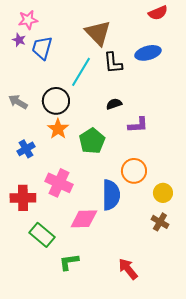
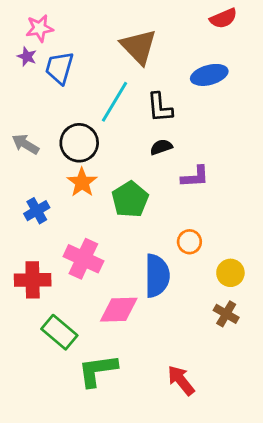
black L-shape: (113, 63) -> (160, 107), moved
orange circle: (134, 171) -> (189, 242), size x0.7
green L-shape: (69, 262) -> (98, 370), size x1.4

